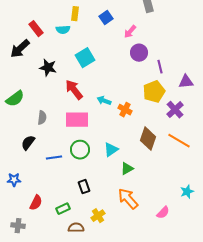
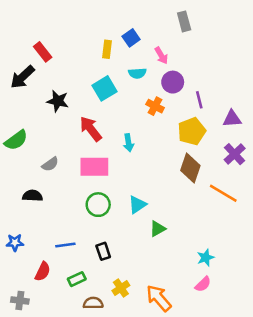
yellow rectangle: (75, 14) -> (107, 49), moved
cyan semicircle: (63, 30) -> (137, 73), moved
pink arrow: (130, 32) -> (161, 56), turned -72
cyan arrow: (104, 101) -> (128, 143), turned -120
orange cross: (125, 110) -> (155, 106), moved
purple cross: (175, 110) -> (235, 154), moved
gray semicircle: (42, 118) -> (50, 164), turned 48
brown diamond: (148, 139) -> (190, 168), moved
black semicircle: (28, 143) -> (33, 196), turned 56
blue line: (54, 158) -> (65, 245), moved
cyan star: (187, 192) -> (206, 258), moved
orange arrow: (128, 199) -> (159, 298), moved

